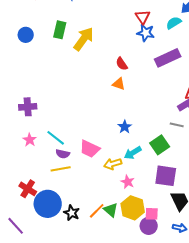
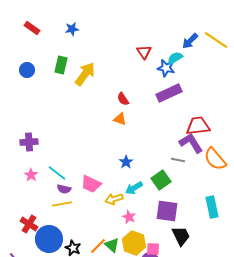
blue star: (146, 33) -> (166, 68), moved

